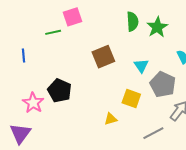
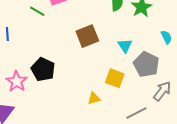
green line: (53, 32) -> (37, 11), turned 42

